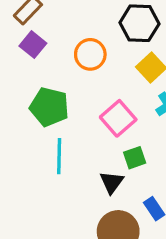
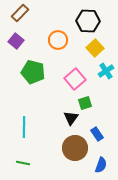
purple square: (33, 45) -> (16, 41), moved
cyan line: (59, 156) -> (24, 127), moved

